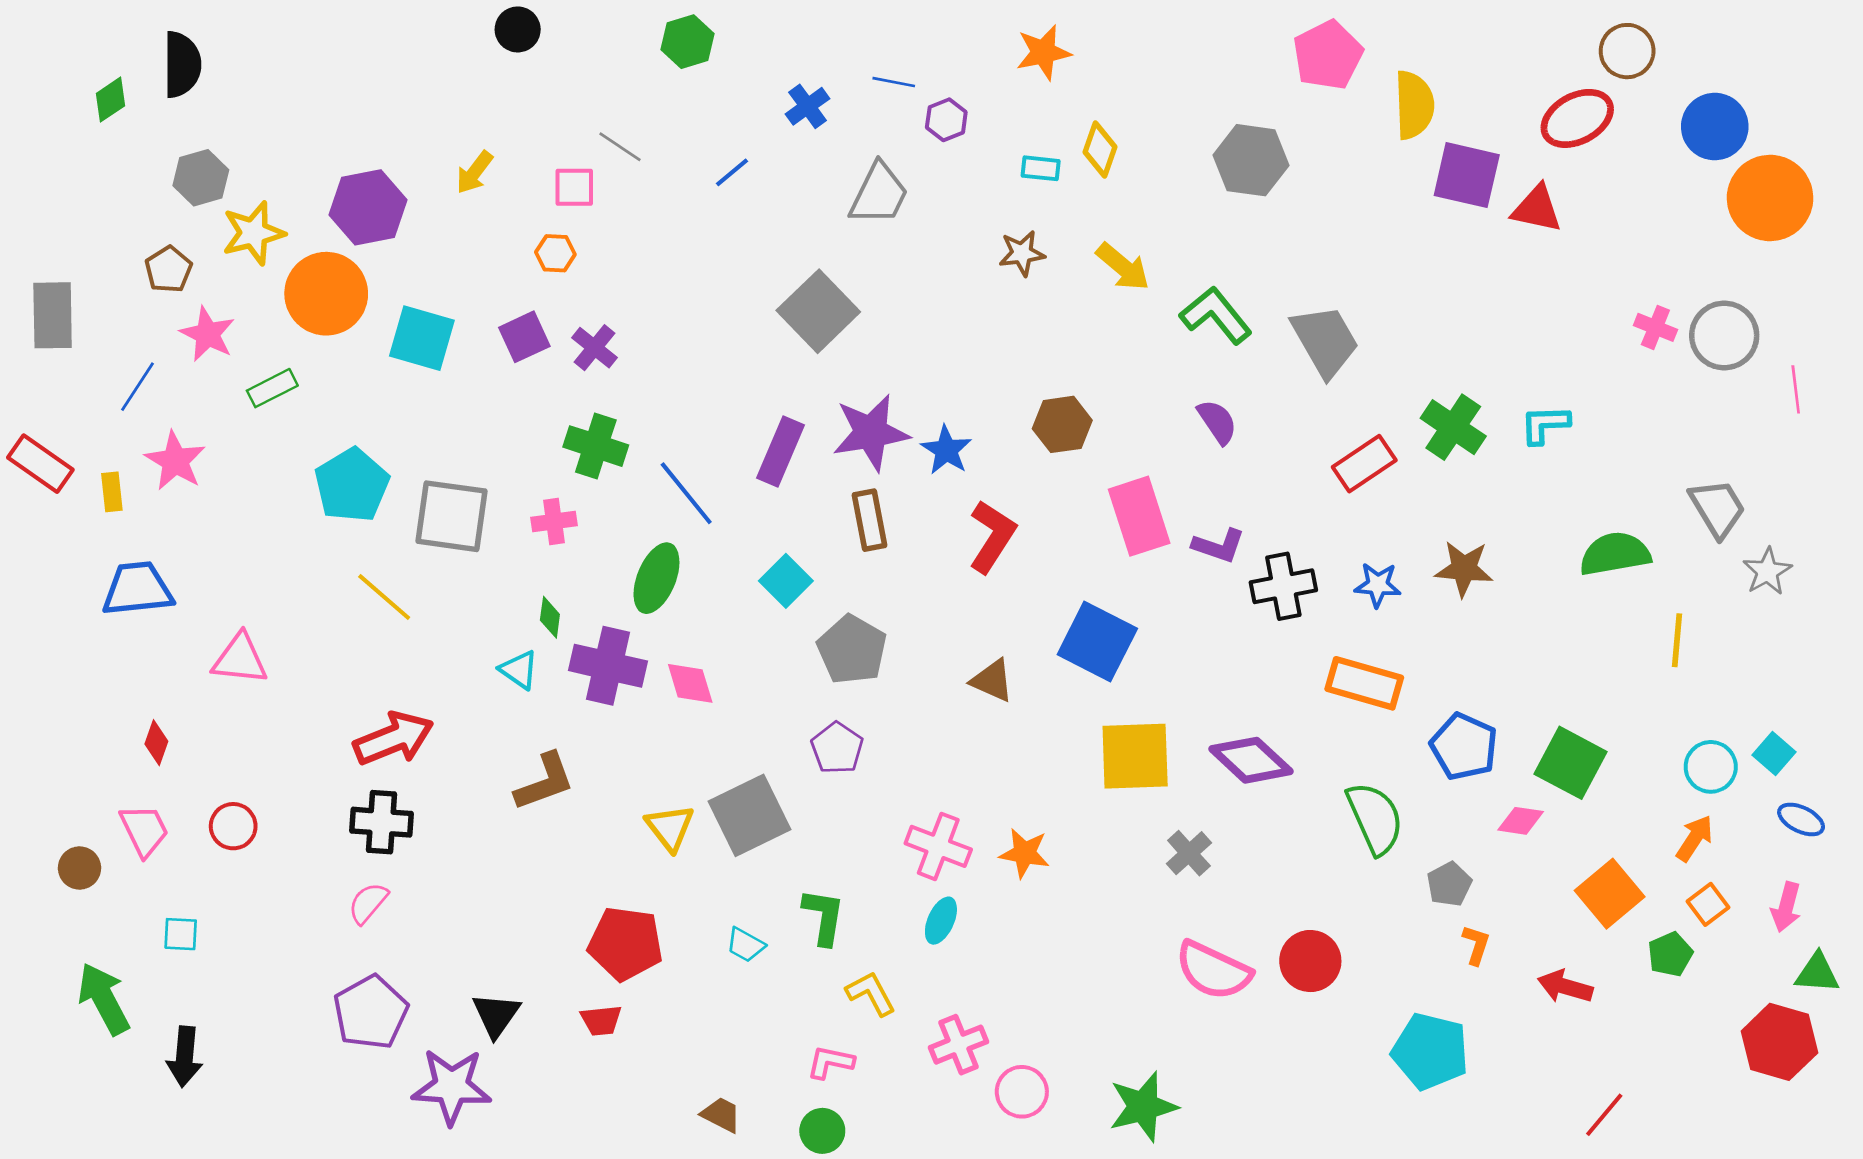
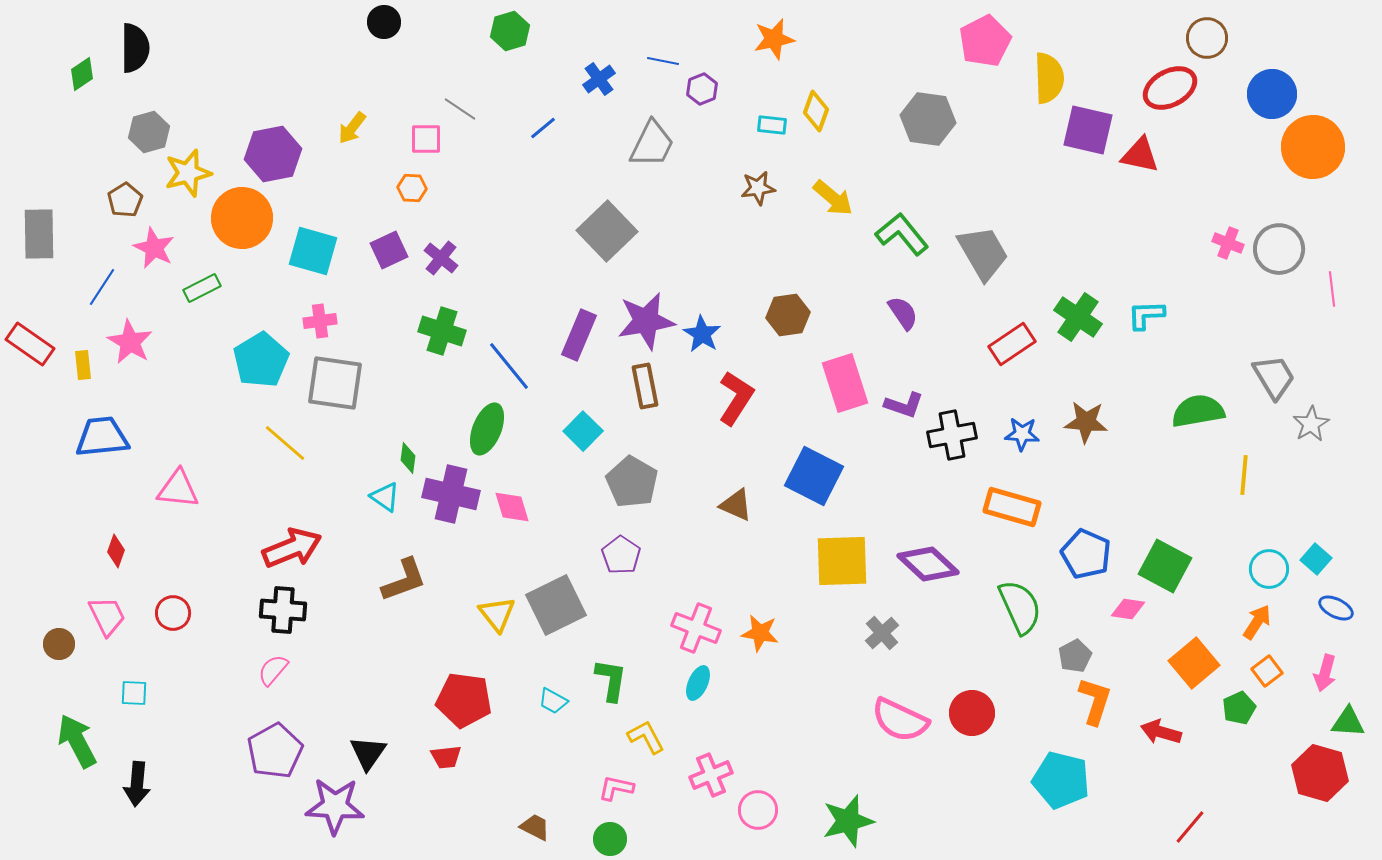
pink cross: (554, 522) -> (320, 321), moved
orange L-shape: (1476, 945) -> (1095, 701), size x1.6

